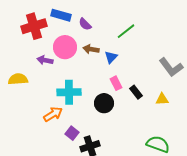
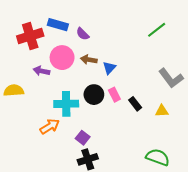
green line: (126, 31) -> (157, 30), moved
black circle: (104, 103) -> (94, 95), moved
purple square: (72, 133) -> (83, 138), moved

